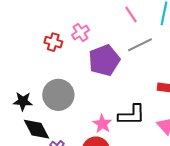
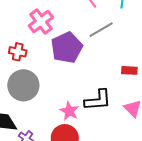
pink cross: (80, 32) -> (41, 22), size x1.4
red cross: (53, 42) -> (18, 52), moved

